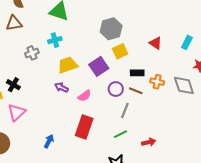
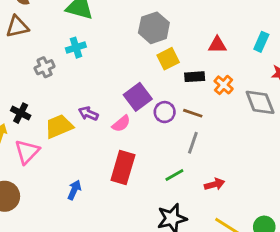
red triangle: (156, 43) -> (217, 45), turned -32
yellow trapezoid: (68, 65) -> (59, 126), moved
purple square: (99, 66) -> (138, 97), moved
black rectangle: (137, 73) -> (195, 77), moved
orange cross: (157, 82) -> (224, 85), moved, turned 32
gray line: (125, 110) -> (193, 143), moved

